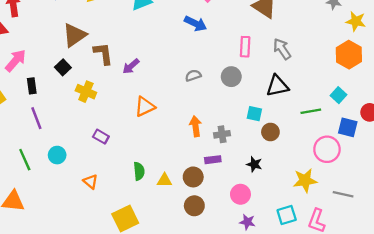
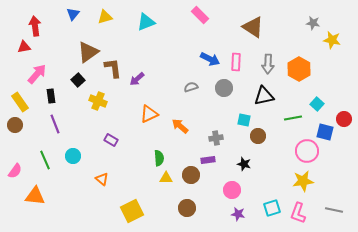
blue arrow: (195, 24) -> (210, 59), moved
gray arrow: (282, 49) -> (268, 64), turned -144
orange hexagon: (349, 55) -> (299, 69), moved
orange arrow: (195, 126) -> (180, 126), moved, turned -42
green semicircle: (139, 171) -> (159, 158), moved
yellow star: (305, 180) -> (303, 181), moved
gray line: (343, 194) -> (334, 210), moved
brown circle: (194, 206) -> (187, 208), moved

